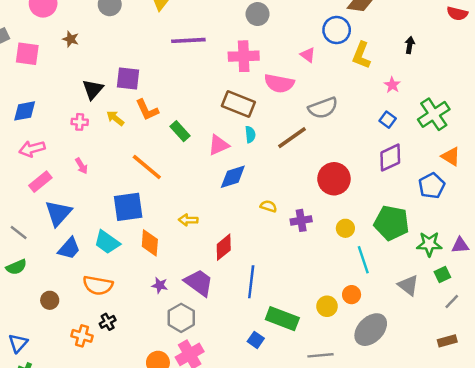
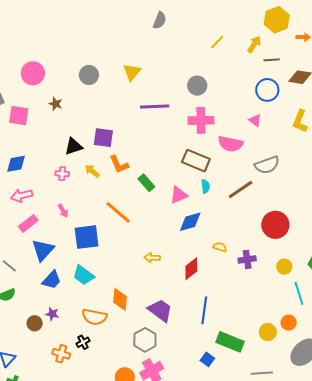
gray circle: (258, 14) -> (197, 86), moved
blue circle: (337, 30) -> (267, 90), moved
black triangle: (93, 89) -> (74, 146), turned 30
blue square: (128, 207) -> (87, 237), moved
orange diamond: (150, 243) -> (120, 299), moved
red diamond: (224, 247) -> (191, 269), moved
orange semicircle: (98, 285) -> (94, 317), moved
purple star: (160, 285) -> (52, 314), moved

